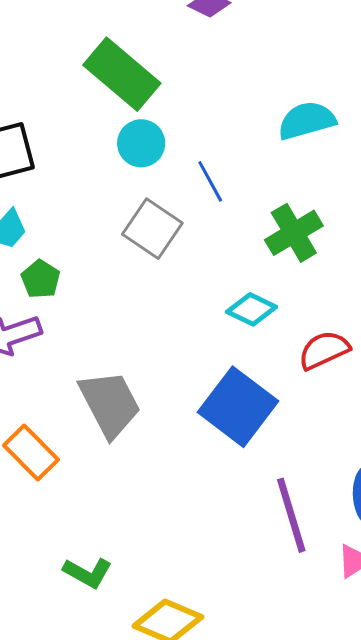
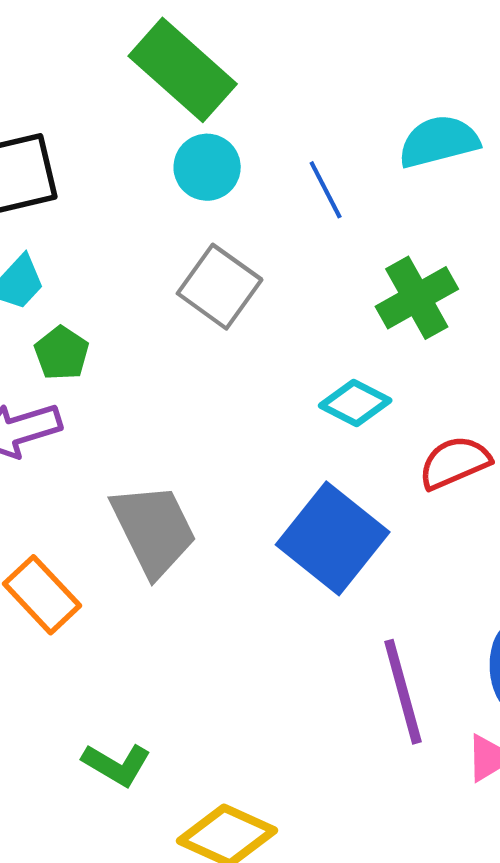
blue line: (210, 181) -> (326, 190), moved

